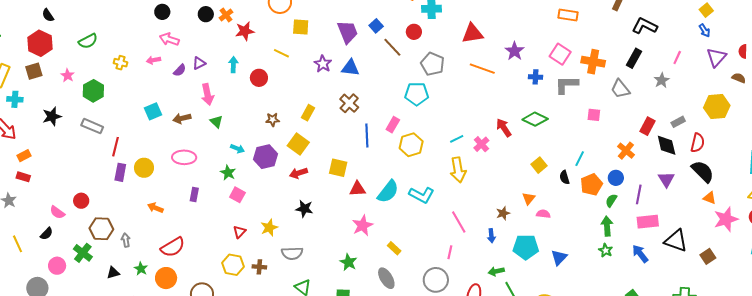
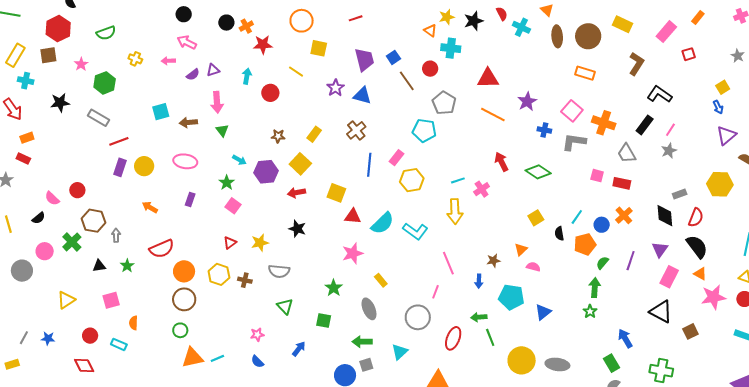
pink line: (677, 58) -> (670, 130), moved
red rectangle: (647, 126) -> (622, 183), moved, turned 66
red arrow: (504, 128) -> (501, 162), moved
red line: (116, 147) -> (119, 141), turned 48
blue circle: (616, 178) -> (602, 225), moved
pink rectangle: (648, 222) -> (669, 277), moved, turned -65
blue arrow: (640, 254) -> (625, 338), moved
orange circle: (166, 278) -> (184, 271), moved

